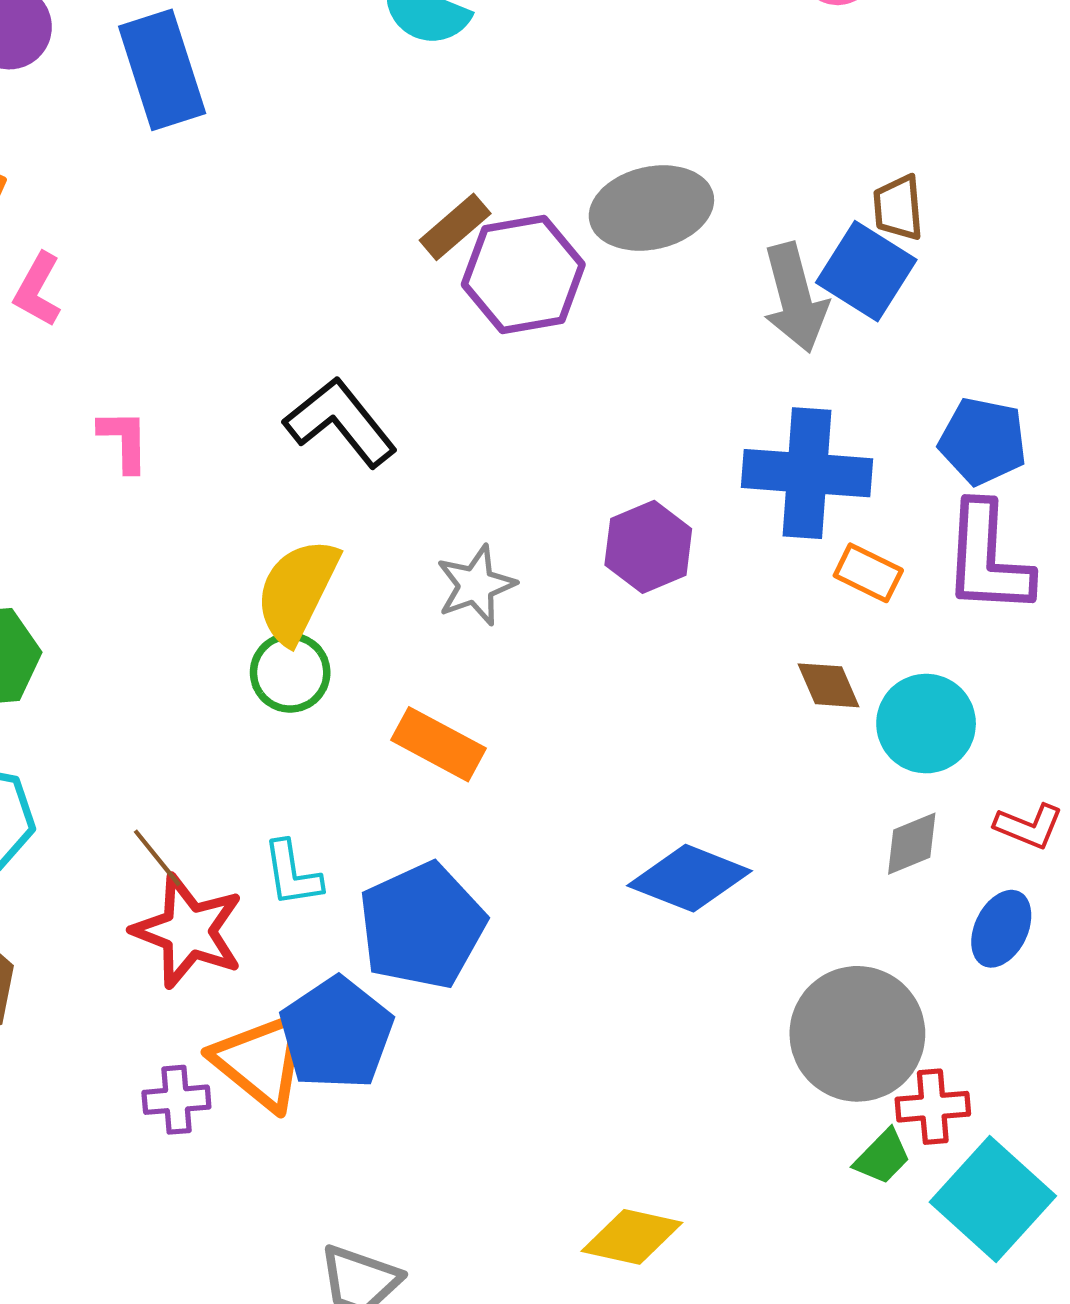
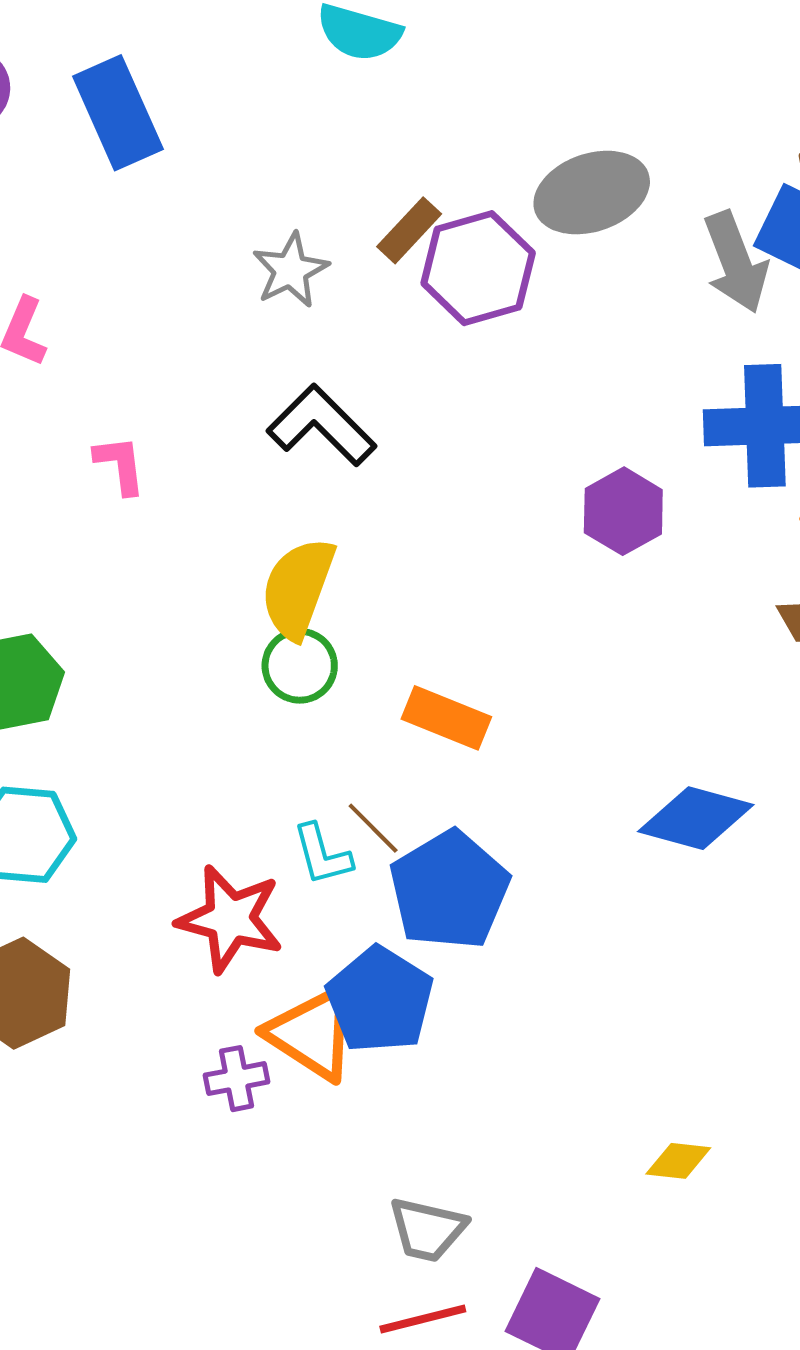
gray star: (476, 585) -> (291, 270), moved
brown line: (157, 858) -> (373, 828), moved
yellow diamond: (632, 1237) -> (678, 1161), size x0.7

